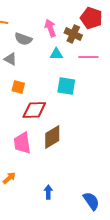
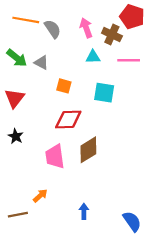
gray semicircle: (23, 39) -> (53, 29), moved, turned -144
orange square: (18, 87) -> (64, 86), moved

